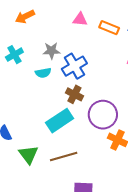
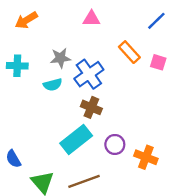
orange rectangle: (109, 28) -> (129, 52), moved, turned 30
cyan cross: (14, 55) -> (17, 66), turned 36
purple circle: (103, 115) -> (115, 144), moved, size x0.6

